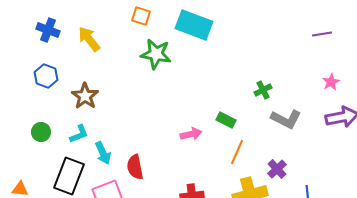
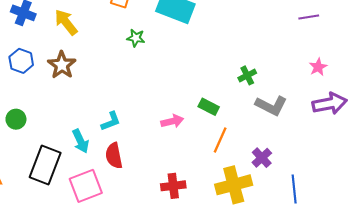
green star: (156, 54) -> (136, 38), size x0.6
brown star: (85, 96) -> (62, 65), moved
cyan L-shape: (79, 134) -> (111, 121), moved

